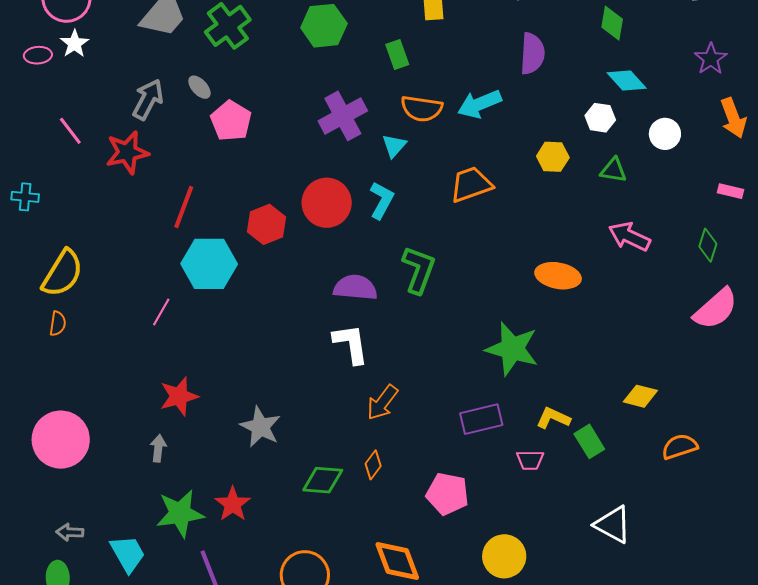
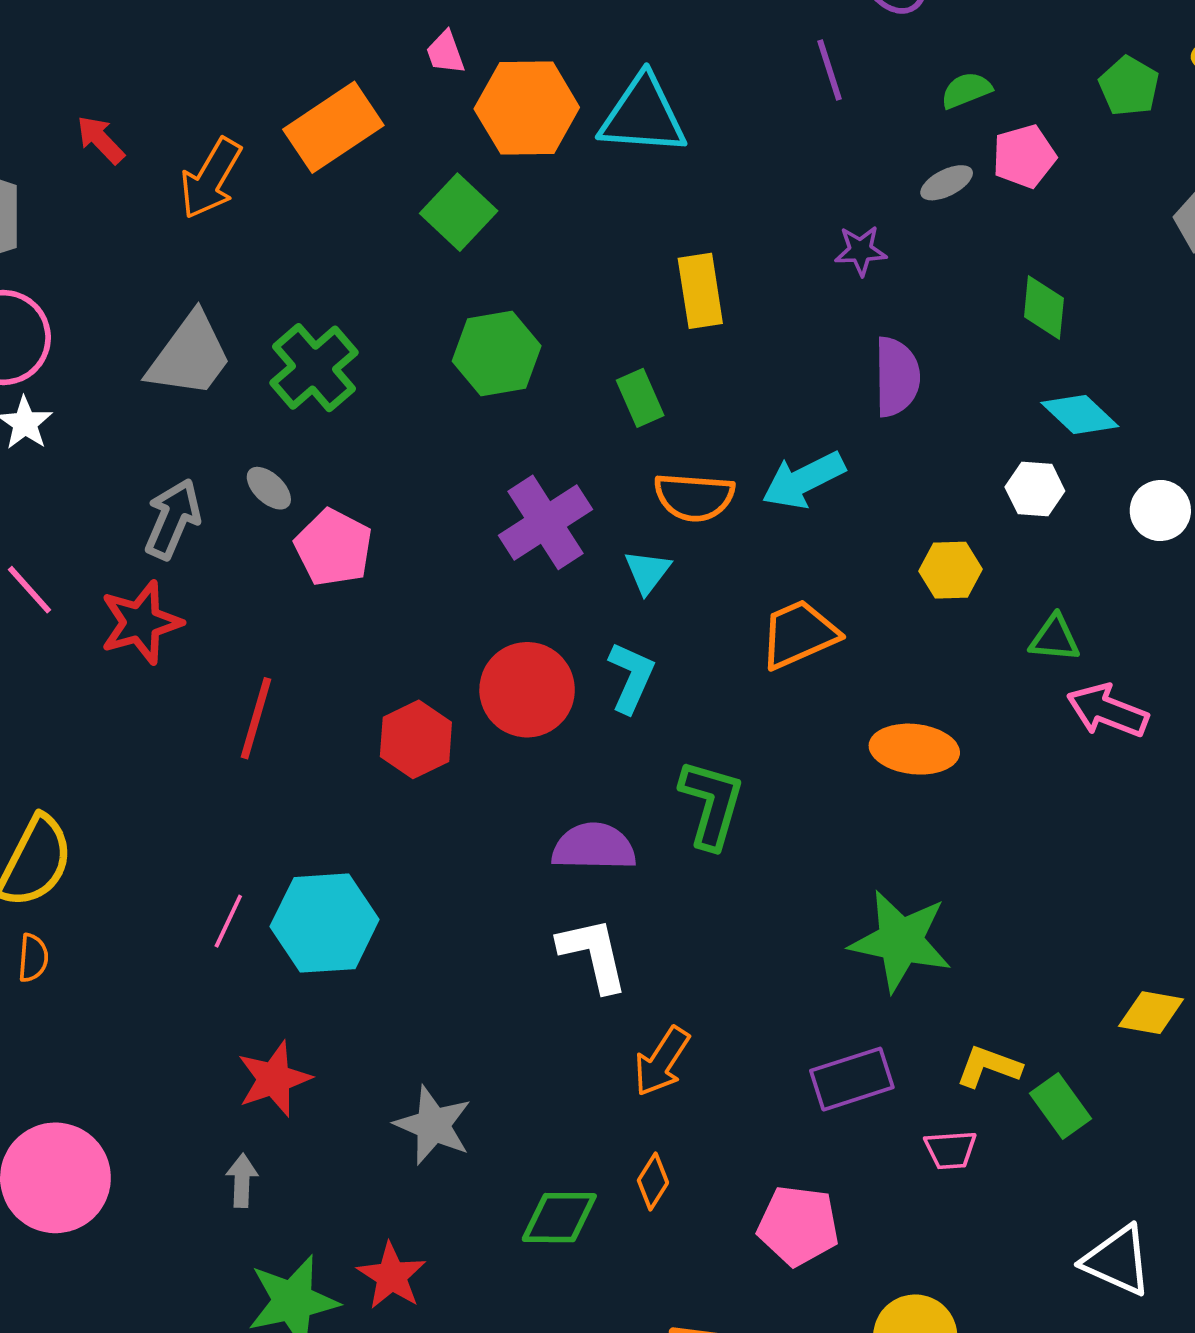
green triangle: (613, 170) -> (1055, 638), moved
cyan hexagon: (209, 264) -> (325, 923), moved
orange ellipse: (558, 276) -> (914, 749), moved

